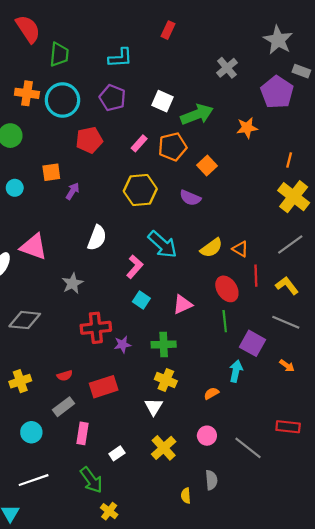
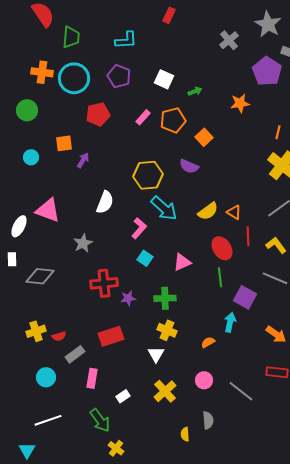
gray cross: (227, 68) -> (229, 40), moved
green arrow: (197, 114) -> (195, 91), size x0.5
yellow hexagon: (140, 190) -> (148, 175), moved
orange arrow: (287, 366) -> (276, 334), moved, size x1.5
red semicircle: (65, 376) -> (59, 336), moved

